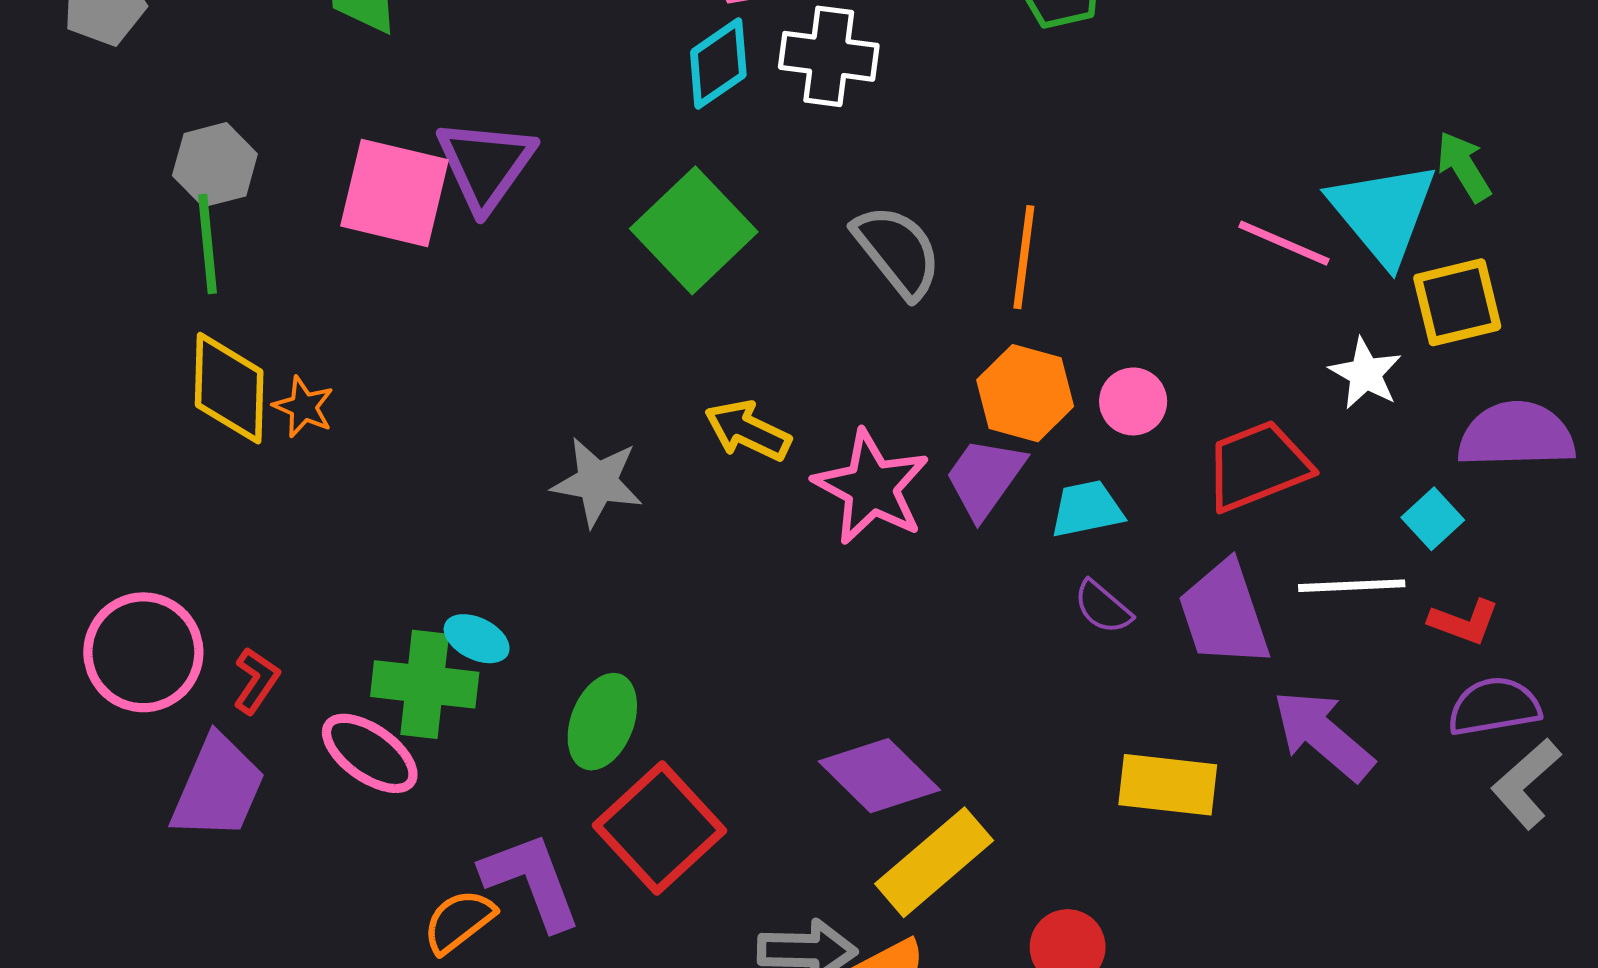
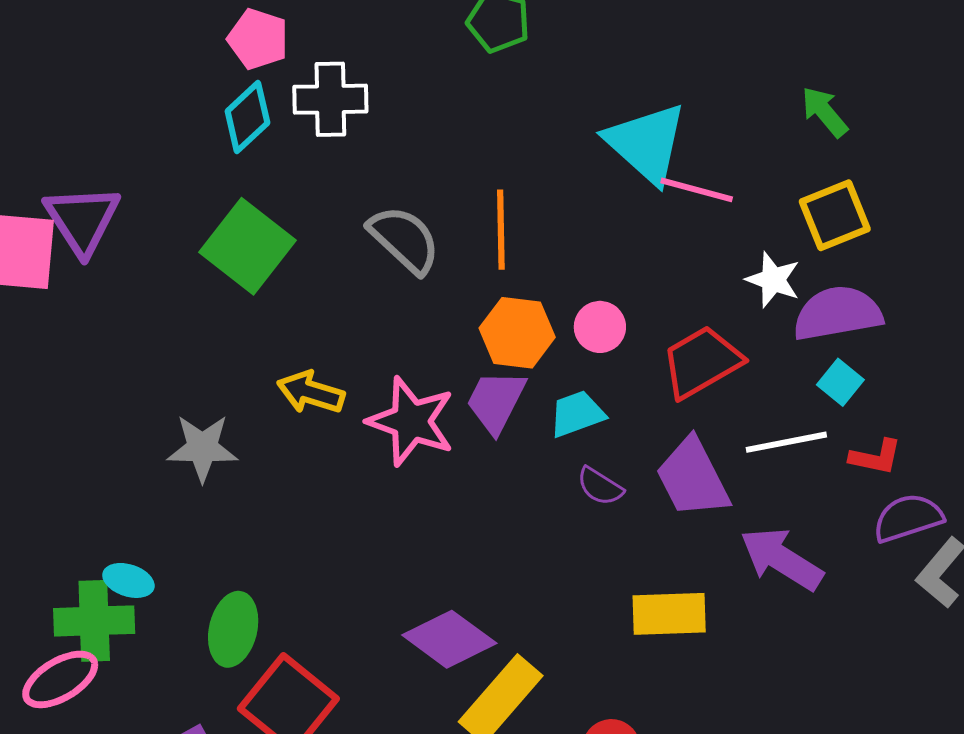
cyan triangle: (1383, 213) -> (646, 143), moved
purple semicircle: (1516, 435) -> (838, 313), moved
pink ellipse: (370, 753) -> (60, 679), turned -58

